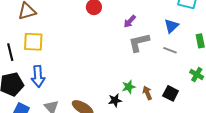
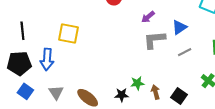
blue triangle: (171, 26) -> (179, 27), moved
yellow square: (33, 42) -> (68, 33), moved
gray line: (170, 50) -> (185, 52), turned -56

